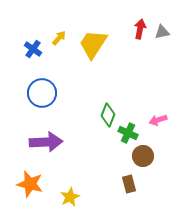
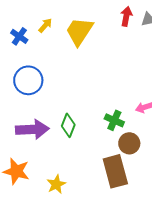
green diamond: (108, 115) -> (68, 125), moved
brown rectangle: (129, 184) -> (115, 171), size x1.8

